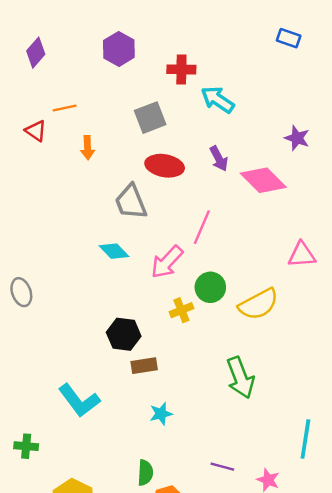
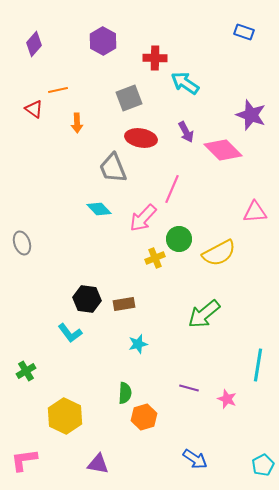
purple star: (297, 138) -> (251, 115), size x1.4
black hexagon: (124, 334) -> (87, 299), moved
green arrow: (240, 378) -> (204, 314), turned 72
cyan L-shape: (79, 400) -> (70, 333), size x0.7
green cross: (26, 446) -> (26, 371), turned -36

